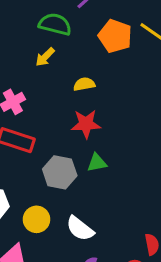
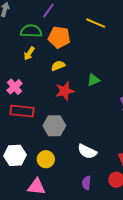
orange pentagon: (115, 36) -> (59, 37), moved
green triangle: (97, 163) -> (93, 80), moved
white semicircle: (80, 229) -> (87, 151), moved

